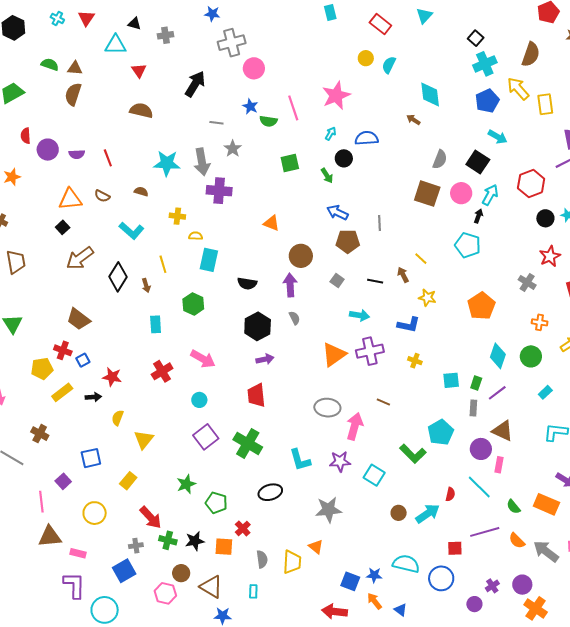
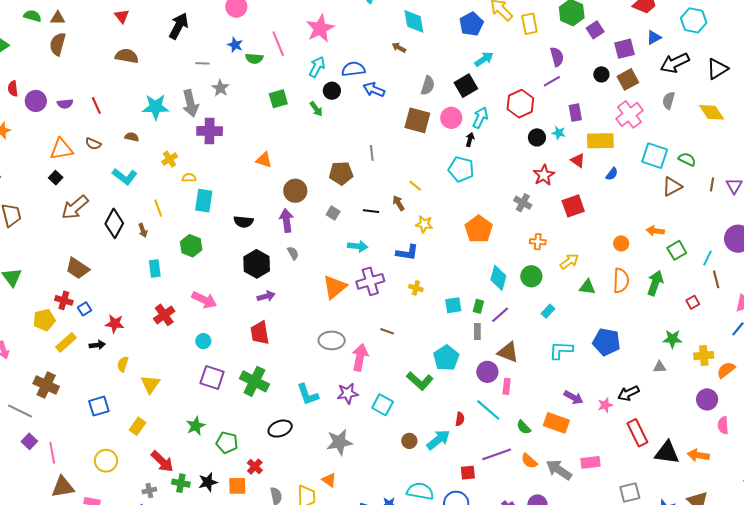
cyan arrow: (331, 134) -> (317, 67), size x1.5
cyan arrow: (498, 137) -> (484, 59), turned -60
black square: (478, 162) -> (466, 86), turned 30
blue arrow: (337, 212) -> (374, 90), moved
yellow cross: (177, 216) -> (170, 159), turned -35
brown cross: (40, 434) -> (46, 385), size x1.4
purple square: (206, 437) -> (212, 378), turned -30
purple square: (63, 481) -> (29, 441), moved

